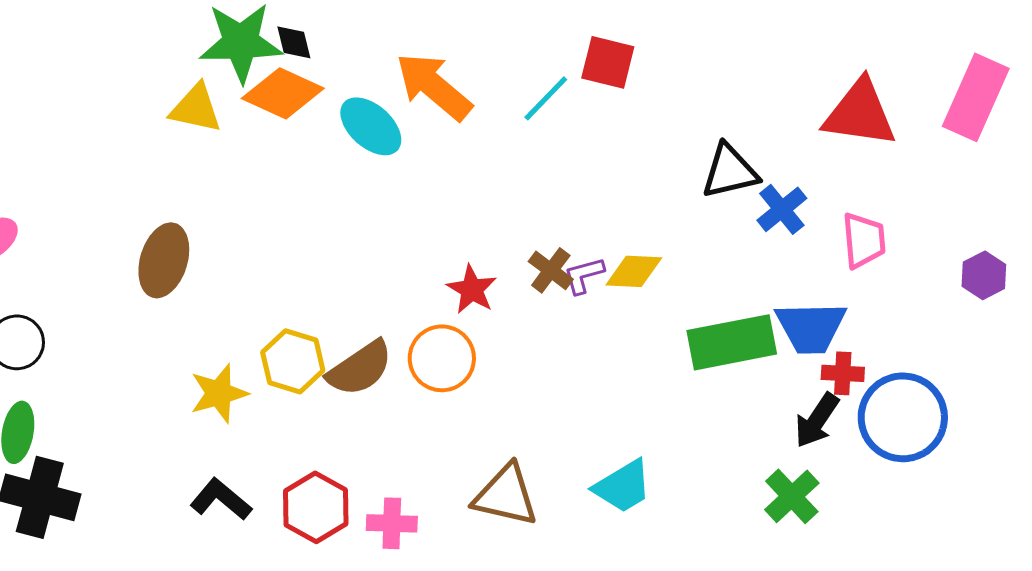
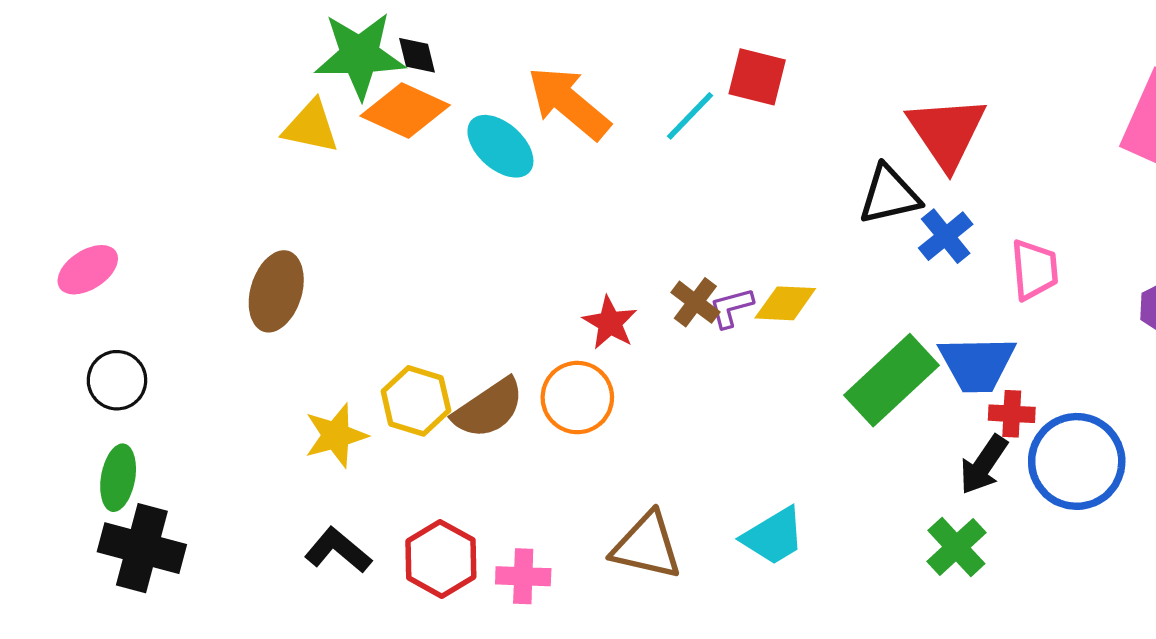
red triangle: (860, 113) -> (947, 132), moved, turned 48
green rectangle: (732, 342) -> (891, 380), turned -32

